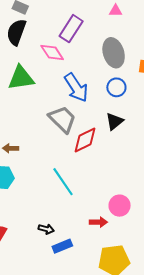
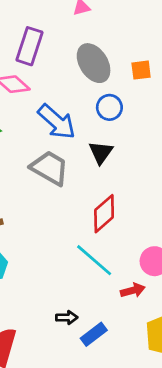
black triangle: (114, 121) -> (101, 152), moved
red diamond: (85, 140) -> (104, 214), moved
cyan line: (63, 182) -> (94, 260), moved

